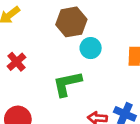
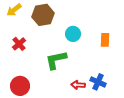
brown hexagon: (71, 22) -> (43, 15), moved

